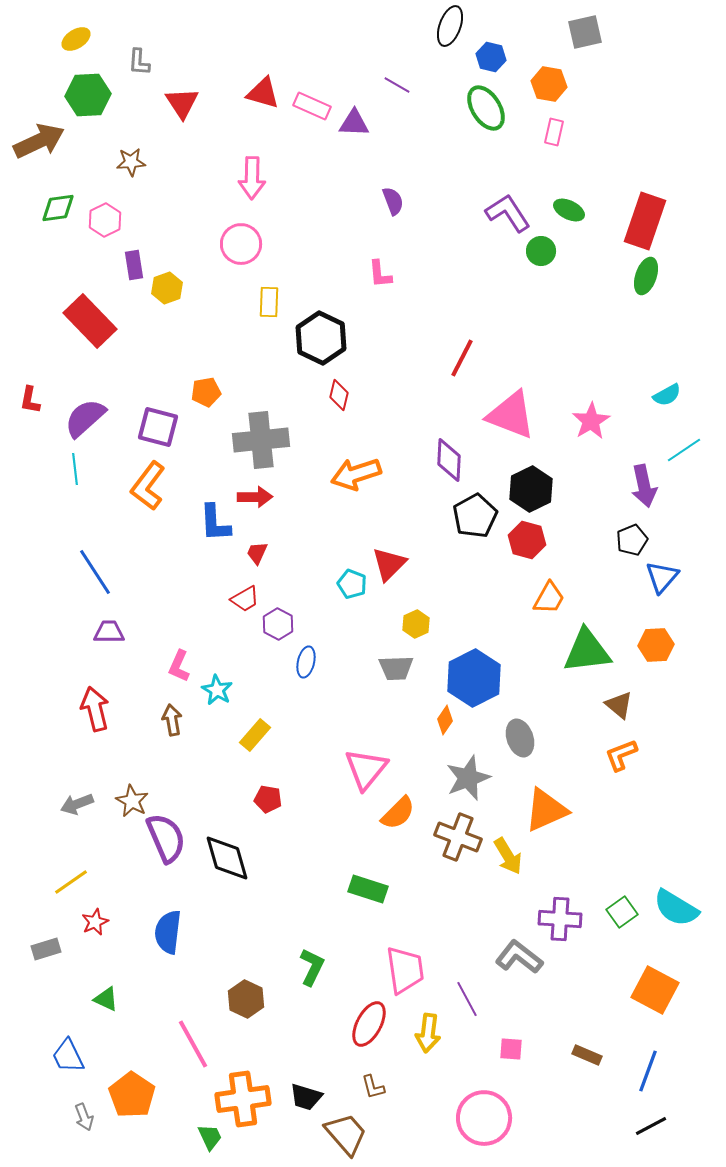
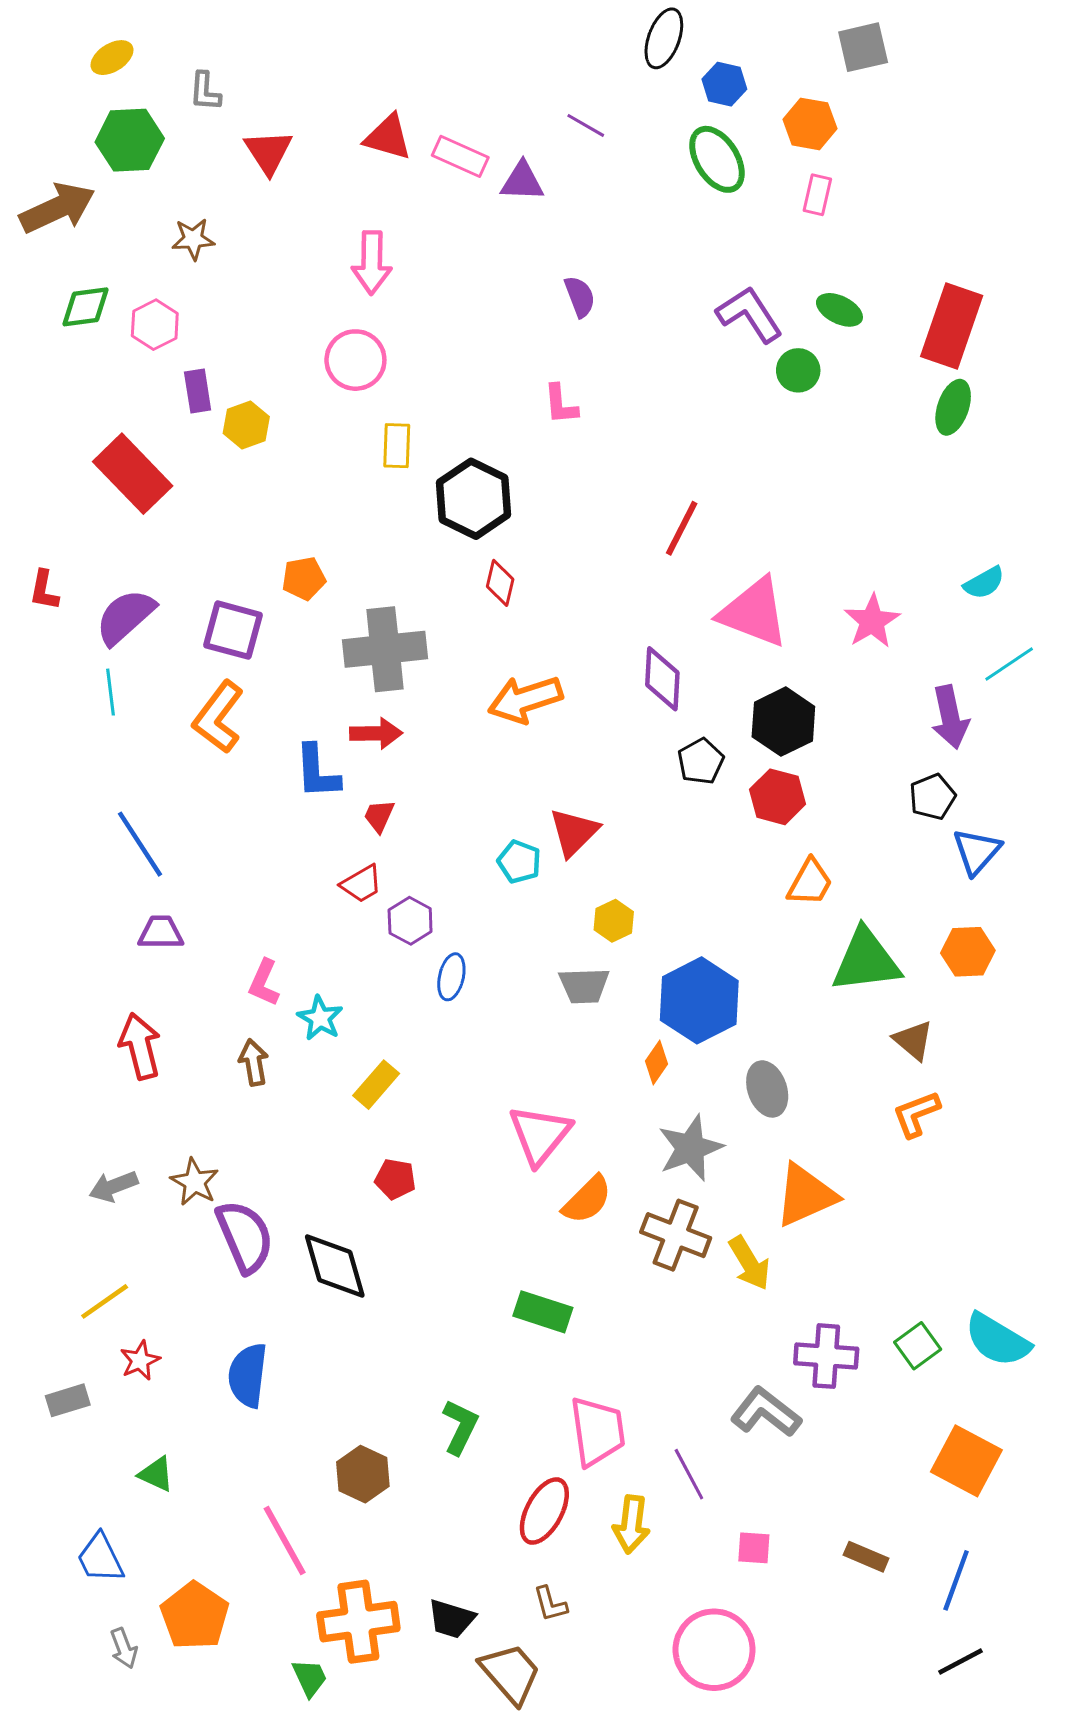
black pentagon: (475, 516) -> (701, 761), size x0.7

